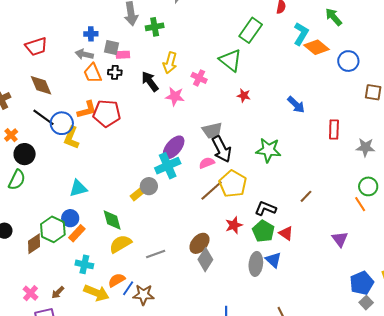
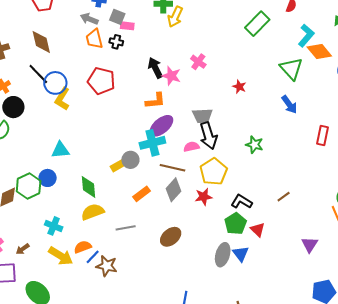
green triangle: (230, 60) -> (291, 69), moved
yellow arrow: (170, 63) -> (175, 17), moved
black arrow: (150, 81) -> (155, 68), moved
orange L-shape: (87, 110) -> (155, 101), moved
green star: (268, 150) -> (254, 145), size x0.7
brown line: (212, 190) -> (172, 168), moved, turned 45
red star: (234, 225) -> (204, 197), moved
orange rectangle: (77, 233) -> (142, 194), moved
brown ellipse: (199, 243) -> (171, 237), moved
gray diamond: (205, 260) -> (174, 190), moved

